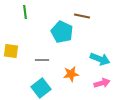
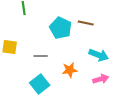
brown line: (82, 16) -> (86, 23), moved

